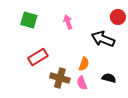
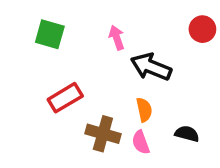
black arrow: (103, 39) -> (151, 67), moved
orange semicircle: (84, 64) -> (144, 110), turned -32

